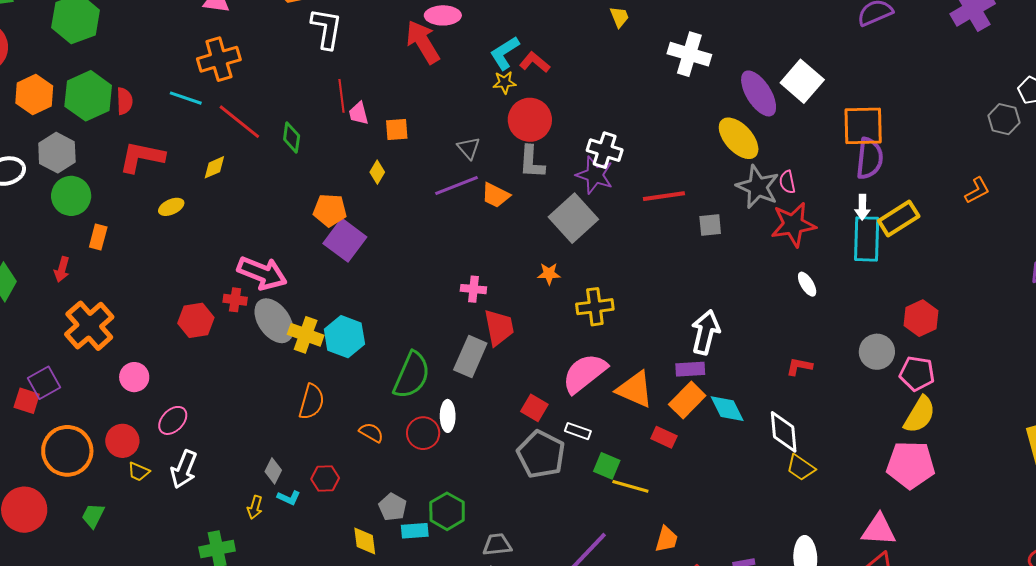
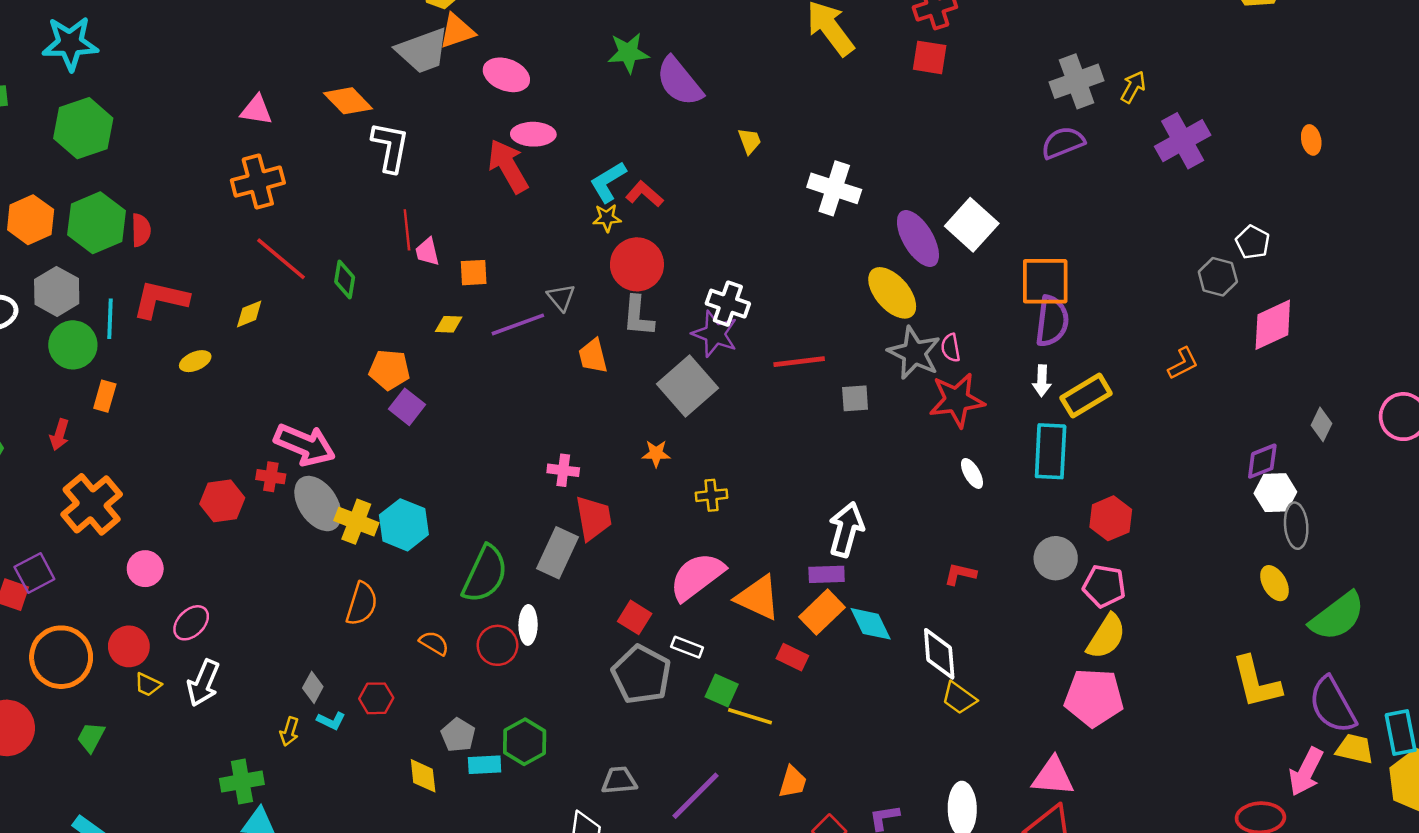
cyan line: (186, 98) -> (110, 319), moved, turned 72
yellow diamond: (377, 172) -> (449, 324), turned 60
purple line: (457, 185) -> (518, 324), moved
orange trapezoid: (496, 195) -> (593, 356), turned 48
cyan rectangle: (867, 239) -> (1051, 451), moved
purple square: (345, 240) -> (407, 407), size x0.7
yellow cross: (595, 307) -> (711, 495), size x0.7
gray trapezoid: (497, 545) -> (619, 780), moved

